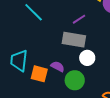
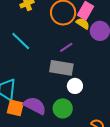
purple semicircle: (58, 67) -> (35, 106), moved, size x1.6
orange square: (39, 74) -> (15, 108), moved

